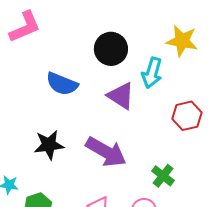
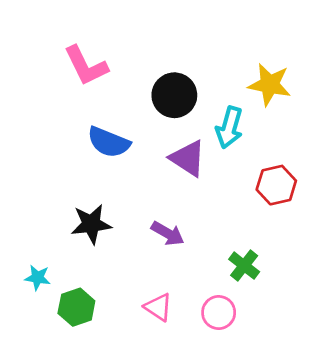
pink L-shape: (25, 27) -> (86, 66), moved, turned 87
purple arrow: (106, 152) -> (168, 233), size x0.6

